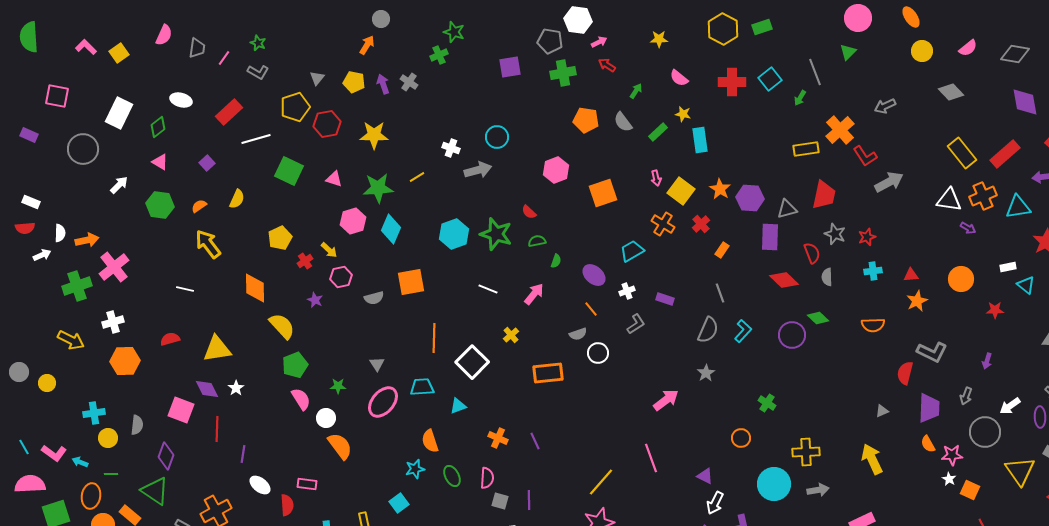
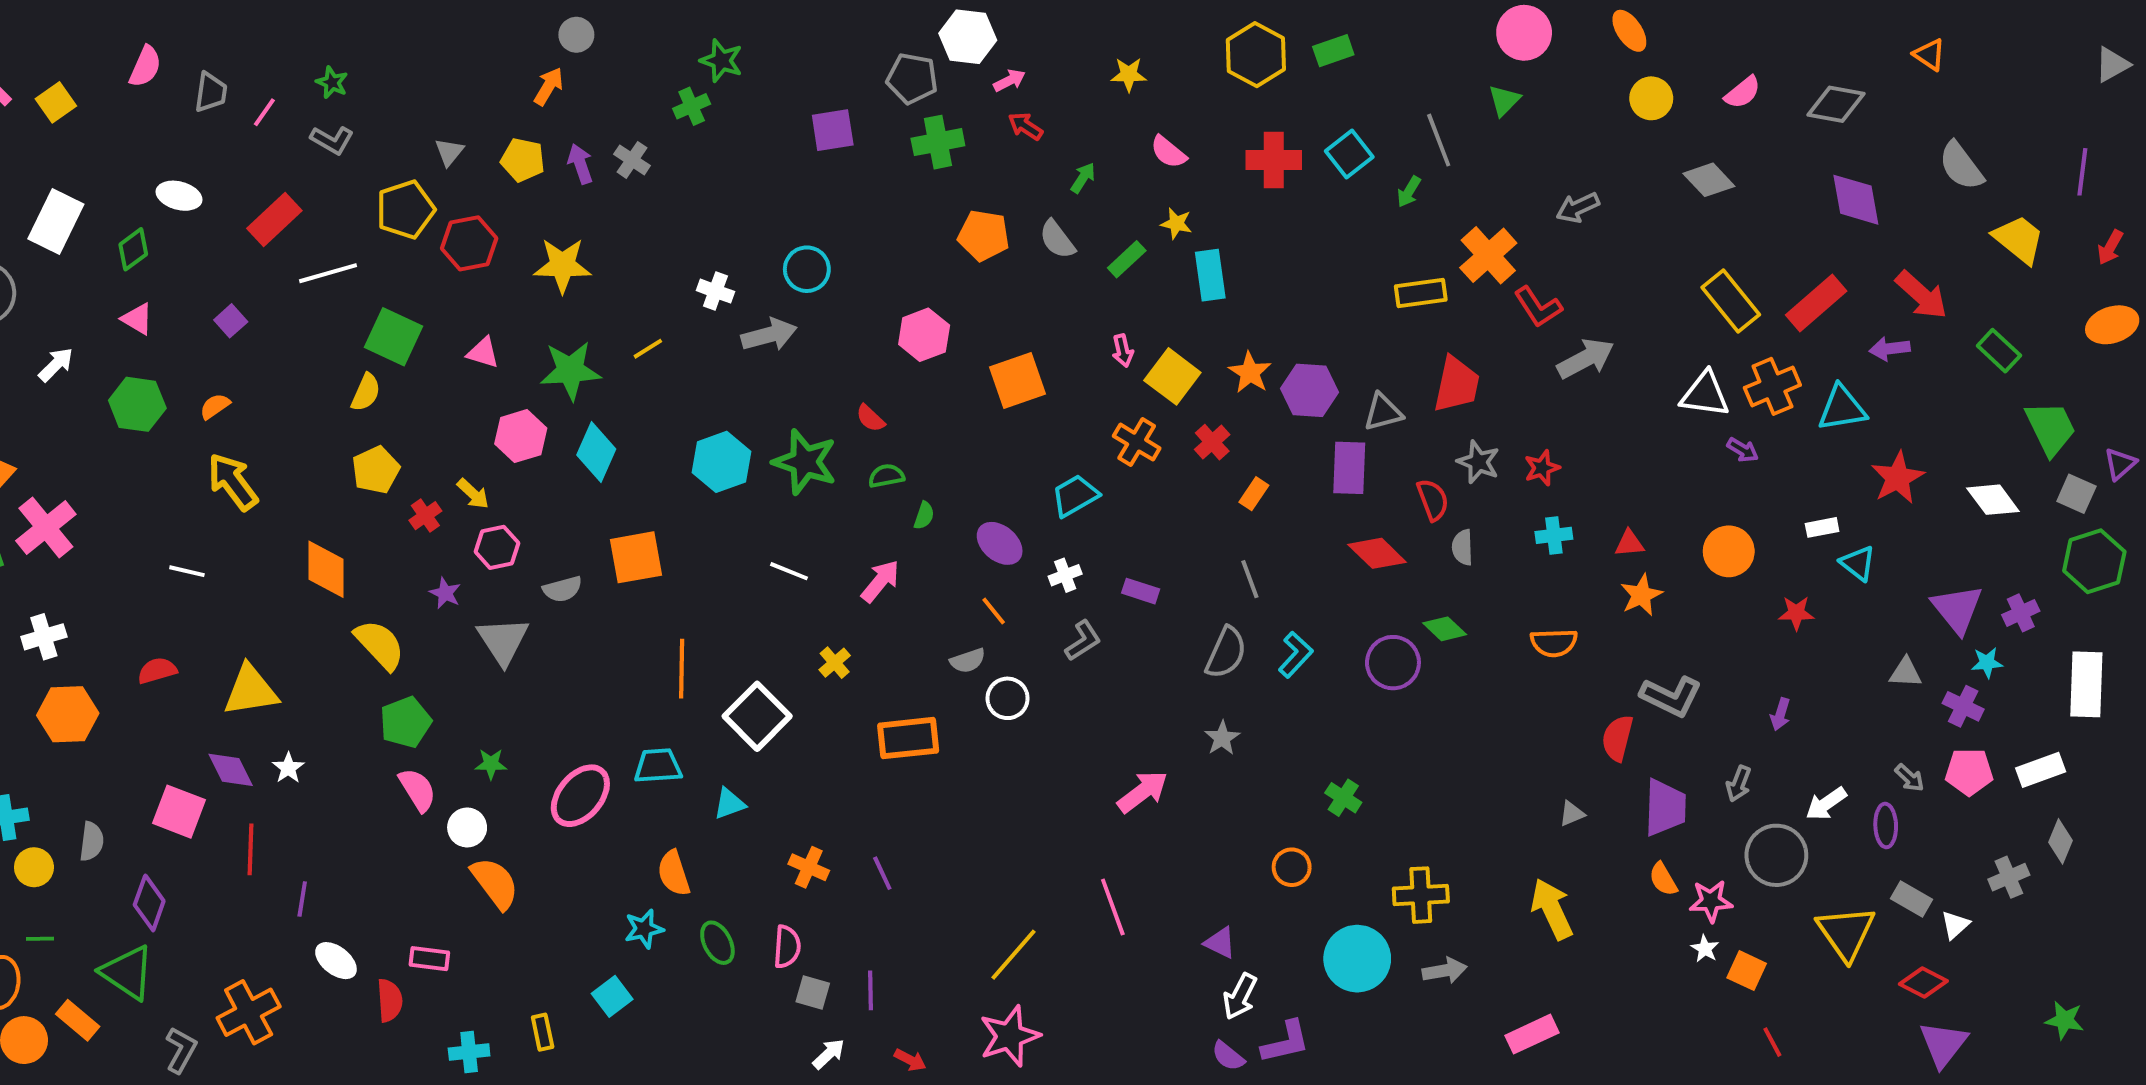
yellow semicircle: (237, 199) -> (366, 392), moved
gray triangle: (377, 364) -> (503, 641), moved, size x1.8

